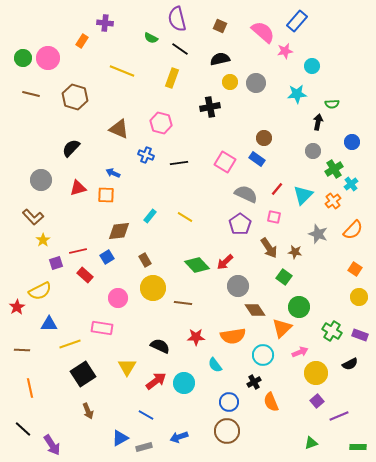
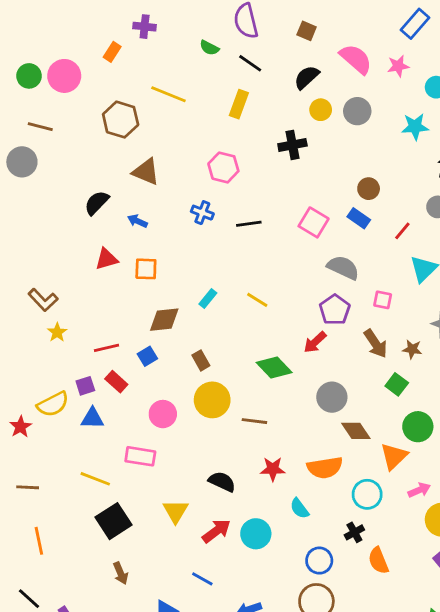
pink semicircle: (263, 32) -> (356, 59), moved
black semicircle: (220, 59) -> (307, 77), turned -30
brown hexagon: (75, 97) -> (121, 120), moved
brown triangle: (119, 129) -> (146, 172), moved
blue arrow: (113, 173) -> (137, 221), moved
gray circle: (41, 180) -> (22, 162), moved
red line: (277, 189) -> (402, 231), moved
red arrow: (225, 262) -> (315, 342), moved
purple square: (56, 263) -> (85, 386), moved
blue triangle: (49, 324) -> (92, 418), moved
yellow line: (70, 344) -> (95, 479), turned 40

